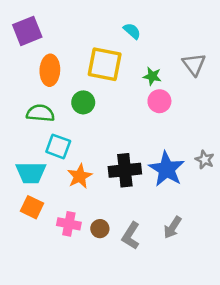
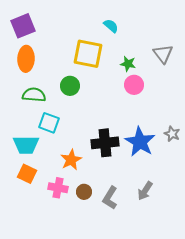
orange ellipse: (50, 70) -> (26, 59), moved
orange star: (80, 176) -> (71, 160), moved

